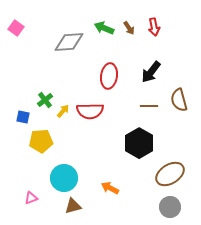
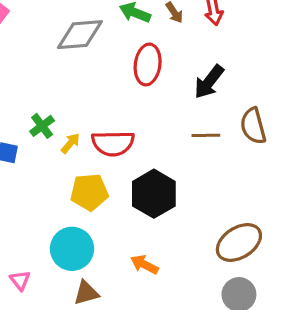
red ellipse: (109, 76) -> (148, 65), moved
yellow pentagon: (41, 141) -> (89, 192), moved
black hexagon: (139, 143) -> (154, 194), moved
pink triangle: (31, 198) -> (20, 280), turned -48

